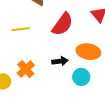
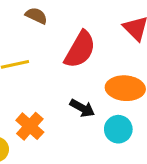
black arrow: (60, 61) -> (82, 108), turned 42

